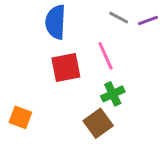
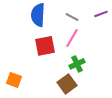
gray line: (119, 18) -> (72, 17), moved
pink line: (105, 56) -> (72, 38), turned 54

